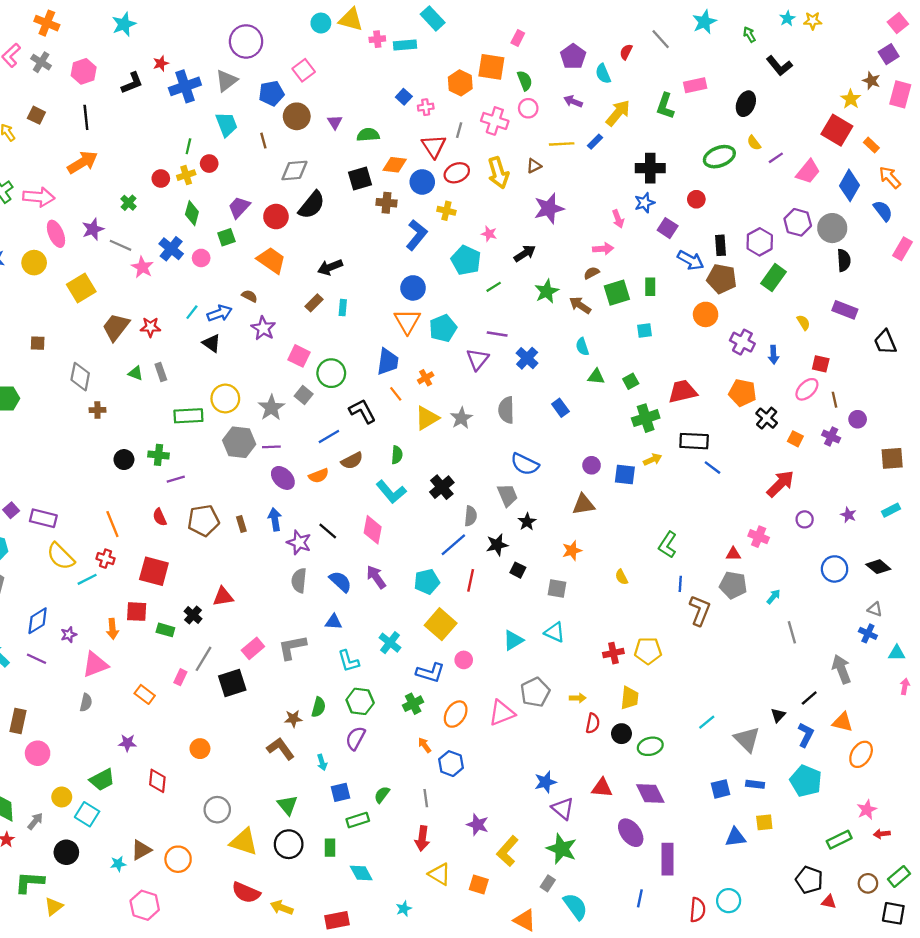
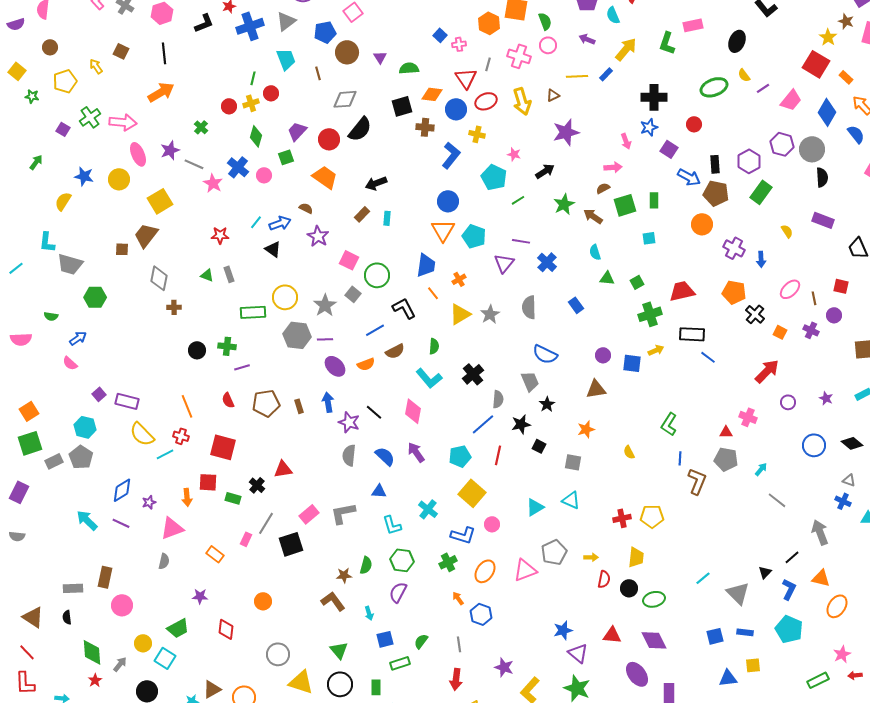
brown trapezoid: (116, 327) -> (146, 235), moved
cyan pentagon: (443, 328) -> (474, 236), turned -30
red square: (821, 364) -> (841, 286), moved
gray line: (792, 632) -> (777, 500), turned -36

